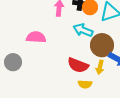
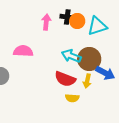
cyan arrow: (83, 30) -> (71, 56), moved

